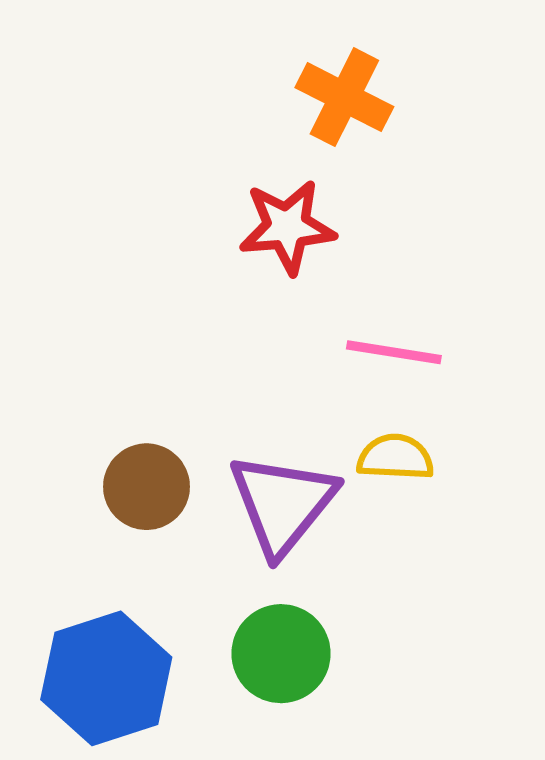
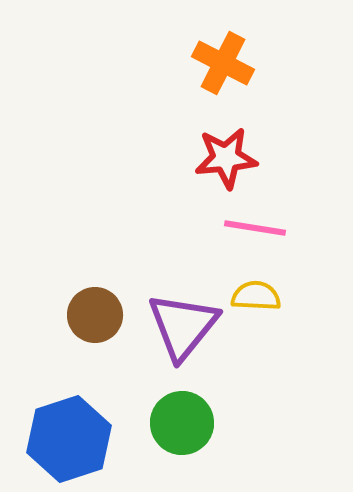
red star: (287, 227) -> (226, 158), moved

